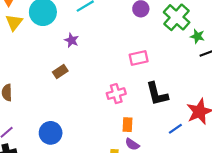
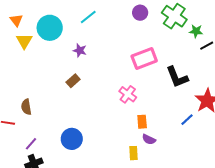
pink rectangle: (139, 58) -> (144, 59), size x1.4
pink cross: (116, 94) -> (128, 94), turned -30
black L-shape: (157, 94) -> (177, 77), moved

